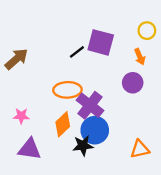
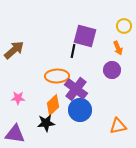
black line: (77, 52) -> (73, 51), moved, turned -40
black star: (83, 146) -> (46, 123), moved
purple triangle: (30, 149) -> (15, 134), moved

